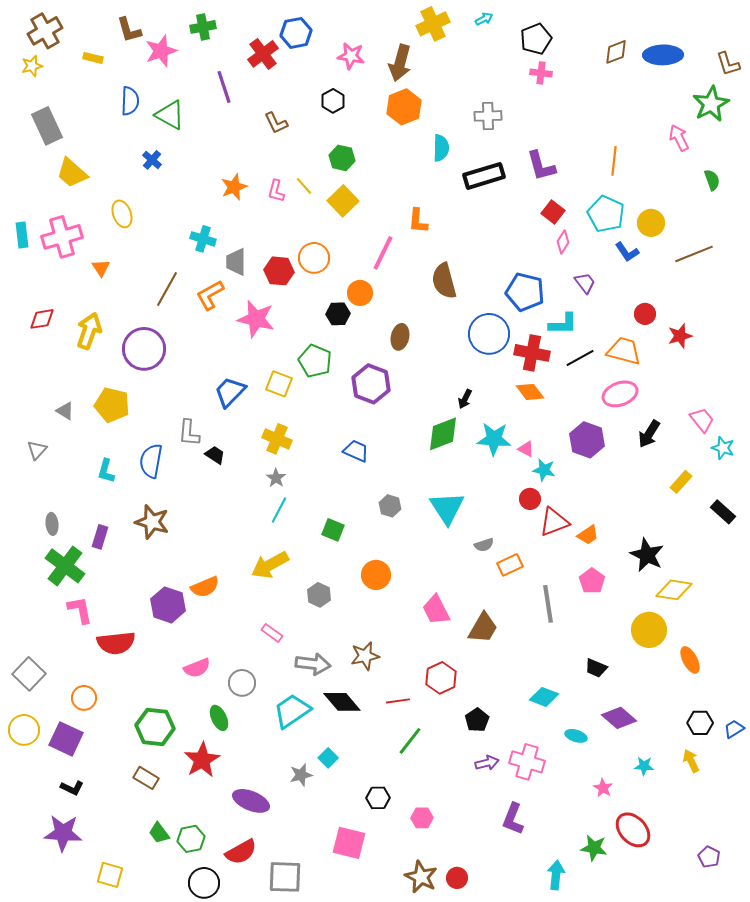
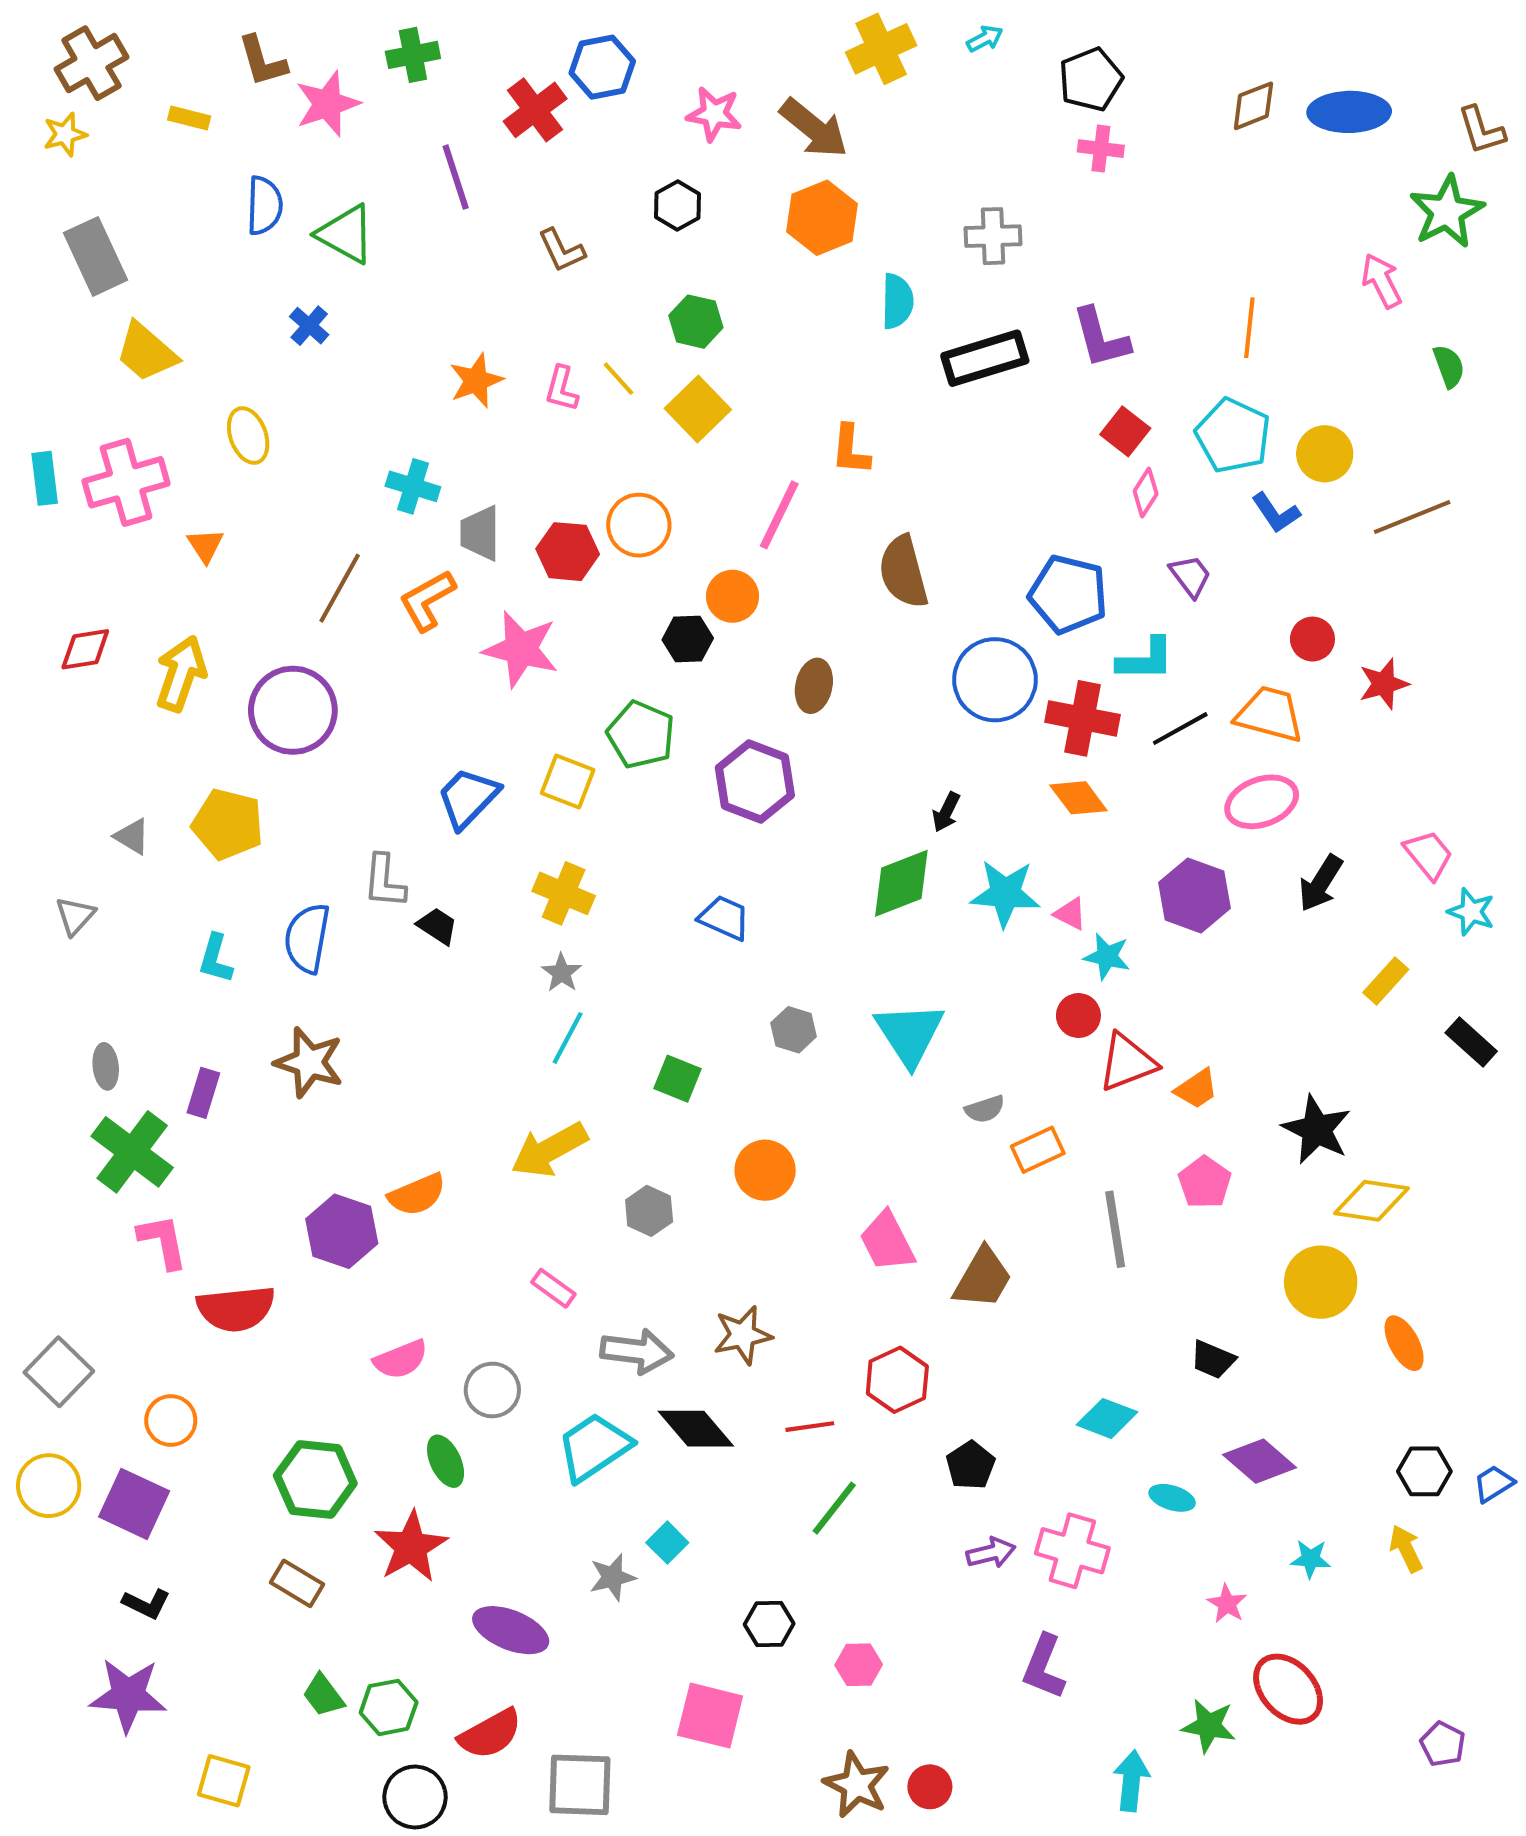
brown arrow: (400, 63) -> (814, 128), turned -66

